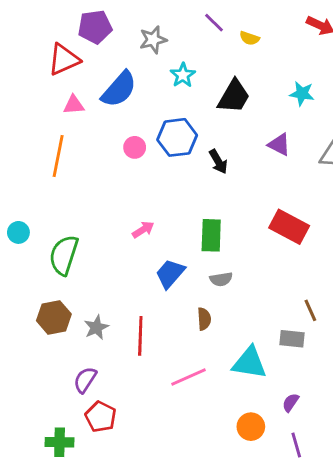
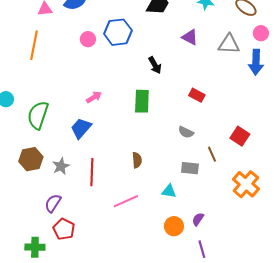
black arrow: (218, 162) -> (155, 65), moved
red rectangle: (289, 227) -> (197, 95), size x0.6
blue trapezoid: (170, 274) -> (81, 128), moved
gray semicircle: (221, 279) -> (186, 132), moved, turned 35
gray rectangle: (292, 339) -> (190, 168), moved
cyan triangle: (249, 363) -> (169, 191), size x0.6
orange circle: (251, 427) -> (174, 226), moved

